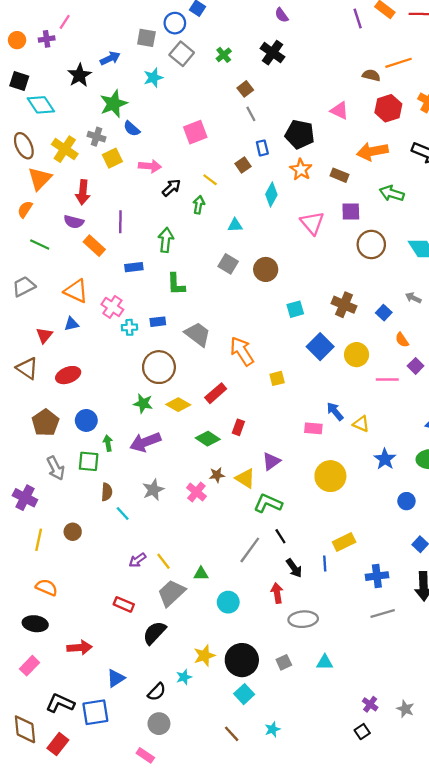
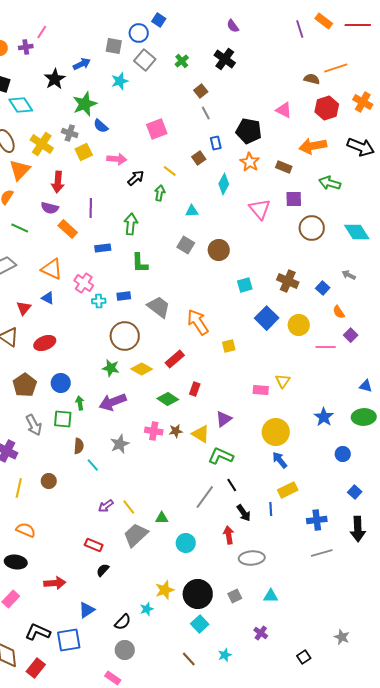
blue triangle: (72, 324) -> (48, 298), turned 40
blue arrow: (335, 411) -> (280, 460), moved
yellow triangle: (361, 424) -> (283, 381), moved, turned 42
pink cross: (196, 492) -> (154, 431), moved, turned -30
black semicircle: (154, 633) -> (103, 570), moved, size x0.6
purple cross: (370, 704) -> (261, 633), moved

